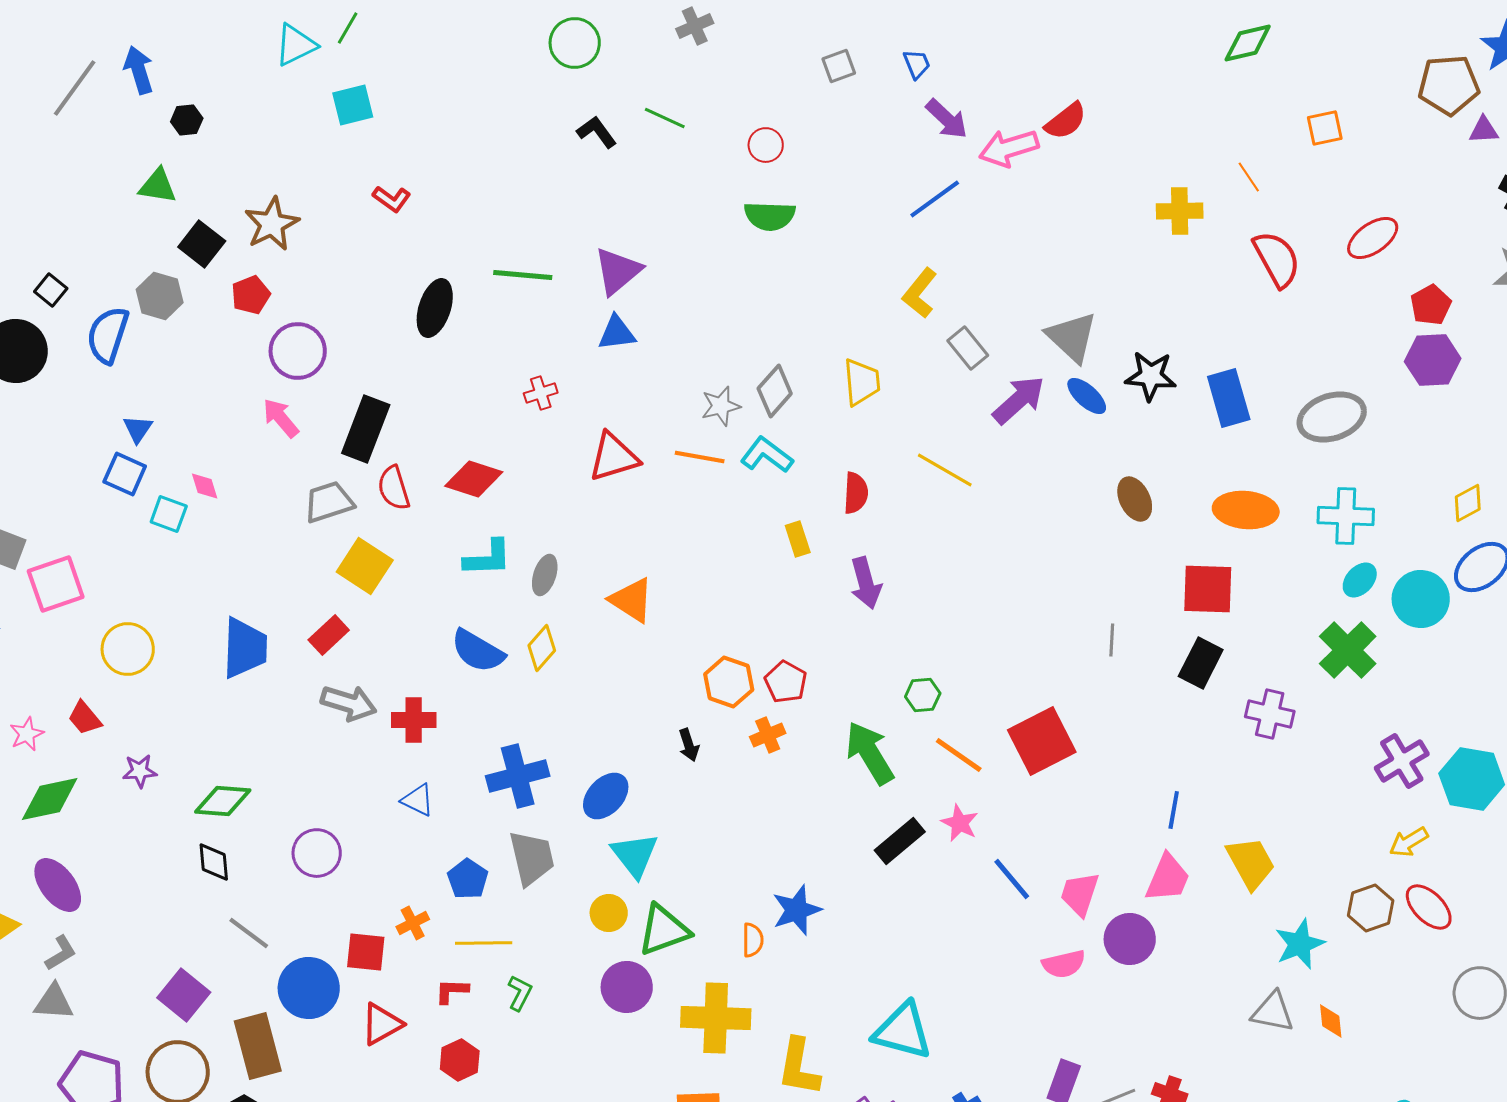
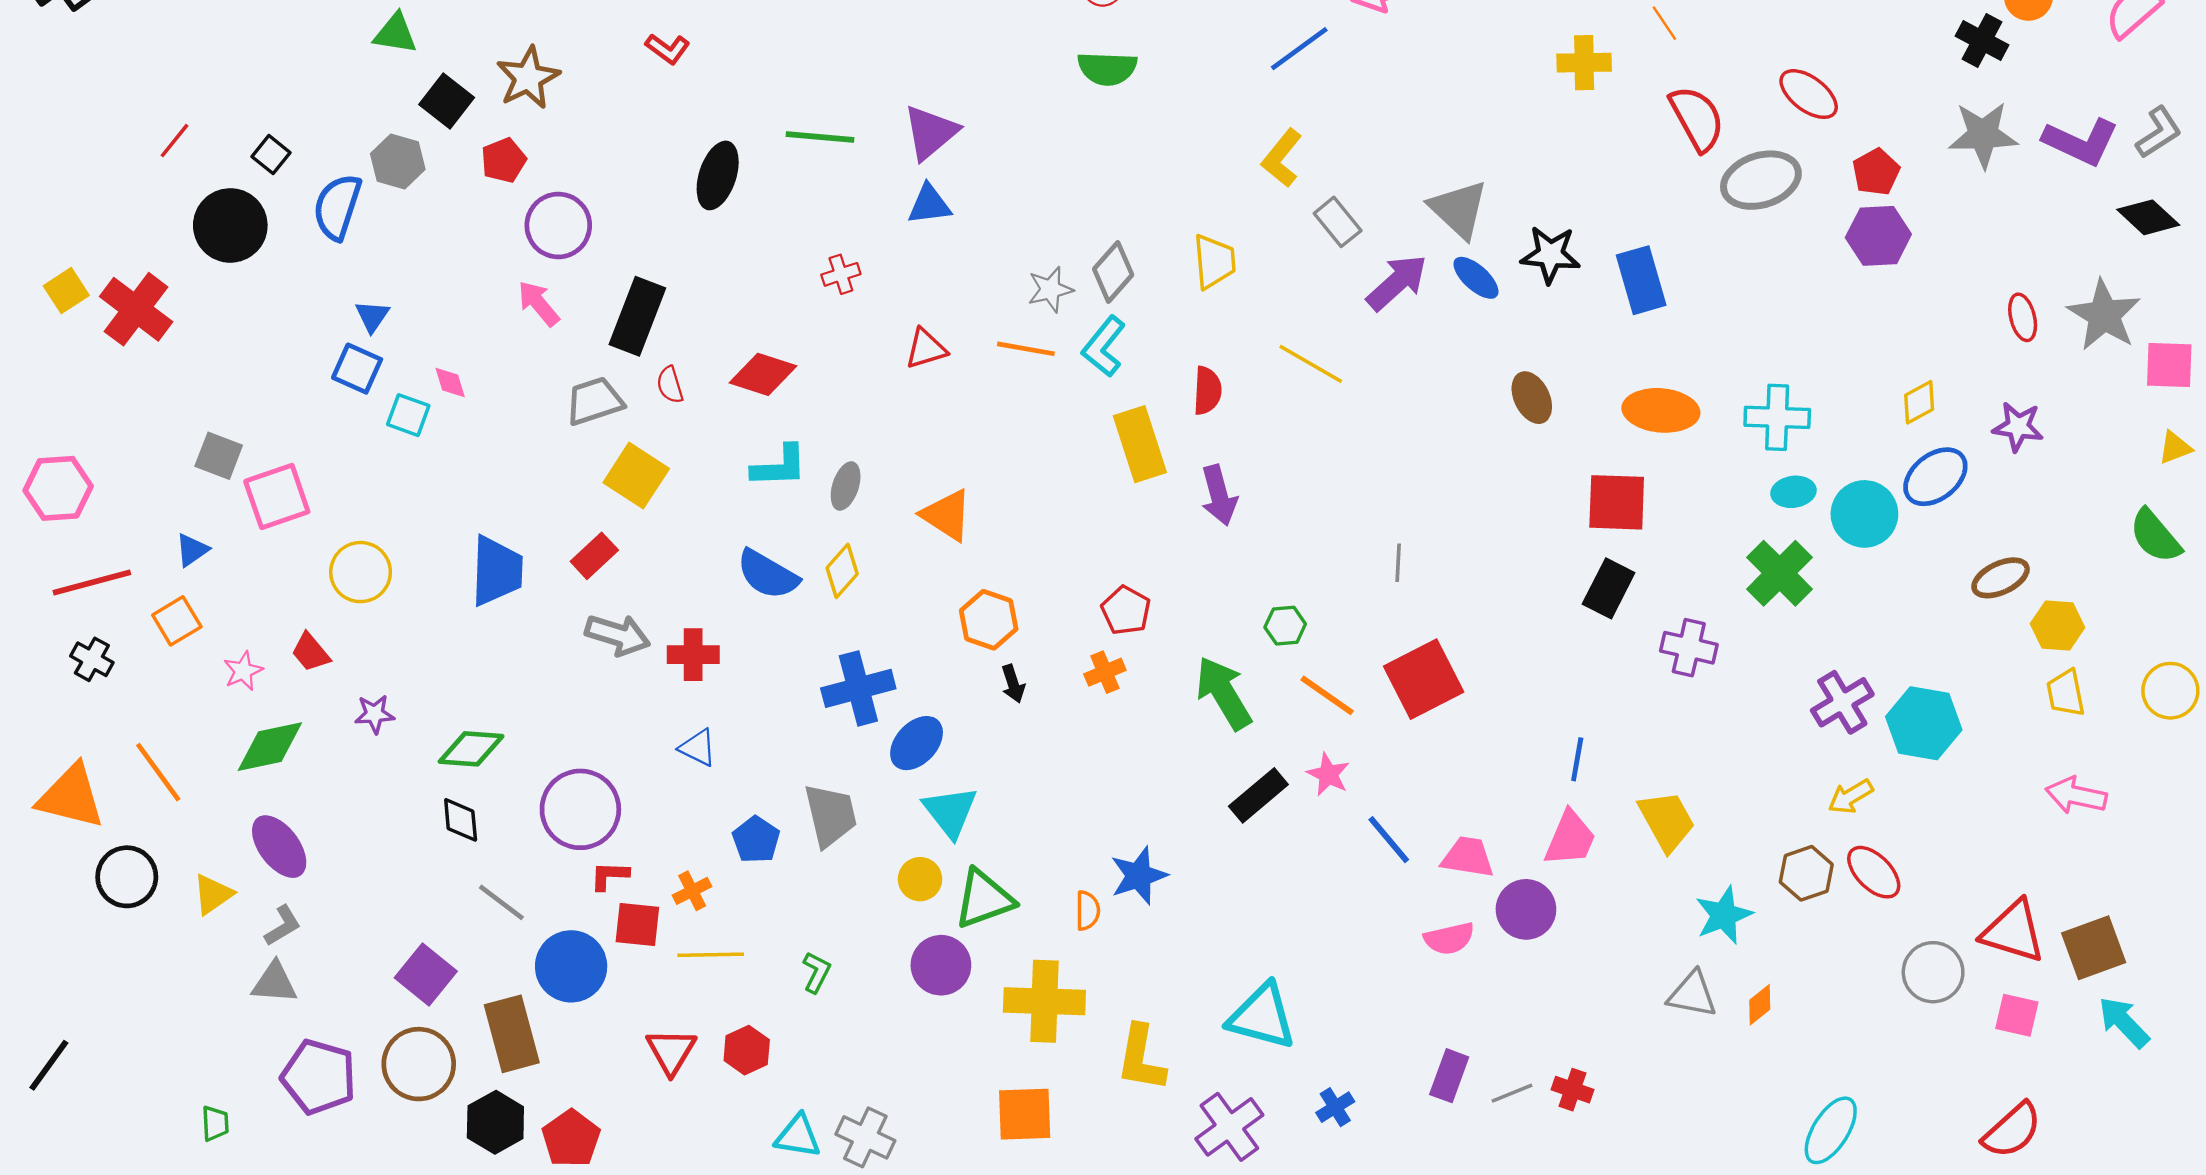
red ellipse: (1373, 238) -> (1809, 94), turned 72
gray ellipse: (1332, 417) -> (1761, 180), moved
cyan L-shape: (767, 455) -> (1104, 346), turned -88
red triangle: (614, 457) -> (926, 349), size x0.7
red semicircle: (394, 488) -> (670, 385), size x0.7
yellow rectangle: (798, 539) -> (1140, 444), size x1.8
cyan ellipse: (1360, 580) -> (1793, 492), turned 39
gray line: (1112, 640) -> (1398, 563), moved
orange hexagon: (729, 682) -> (989, 620), moved
blue cross: (518, 776) -> (858, 688), moved
purple circle: (317, 853) -> (580, 809), size x1.4
pink trapezoid: (1080, 894) -> (1468, 857), turned 81
yellow line: (484, 943) -> (711, 955), moved
red L-shape: (452, 991) -> (609, 876), moved
orange diamond: (1331, 1021) -> (1760, 1005), turned 57
red triangle: (382, 1024) -> (671, 1051), moved, turned -30

